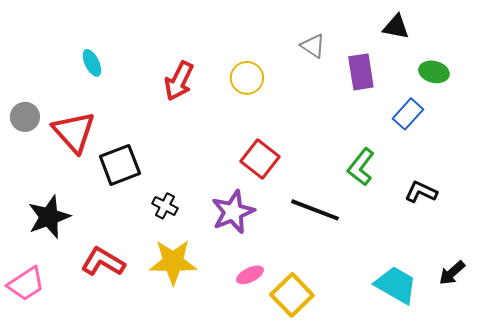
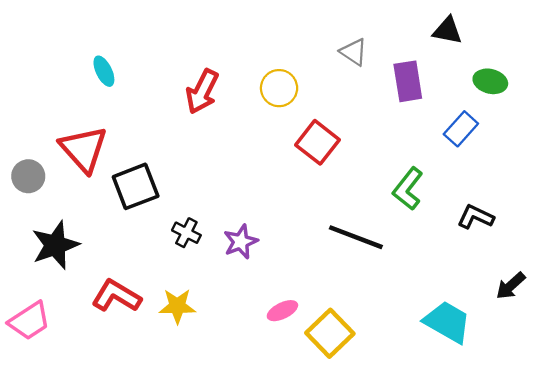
gray circle: (25, 117) -> (28, 176), moved
red square: (260, 159) -> (317, 142), moved
purple star: (233, 212) -> (241, 242), moved, size x0.7
yellow star: (173, 262) -> (177, 306), moved, size x0.7
black arrow: (452, 273) -> (511, 286), moved

